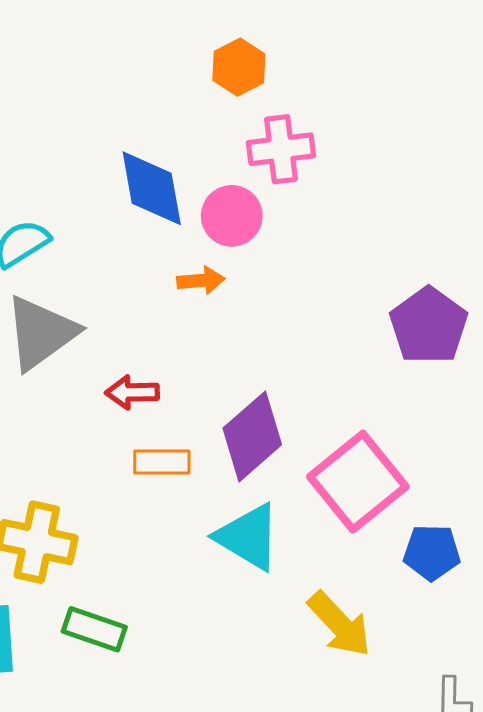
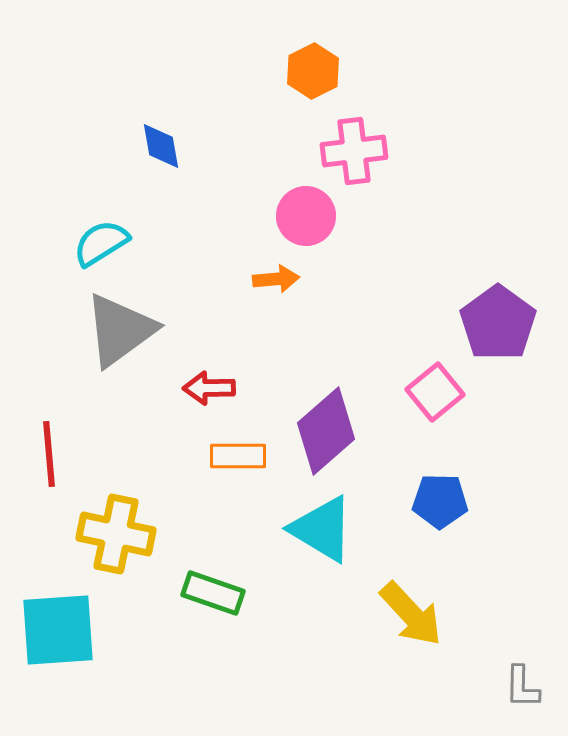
blue diamond: (152, 188) -> (161, 146), moved, size x0.6
pink square: (358, 482) -> (435, 392), moved, size x0.6
blue pentagon: (432, 552) -> (440, 501), moved
green rectangle: (94, 629) -> (213, 593), moved

